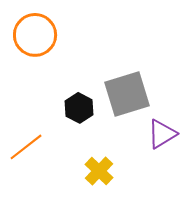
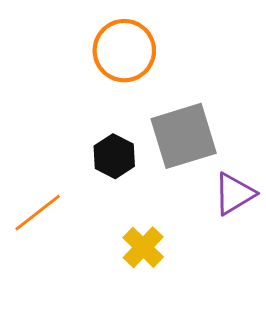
orange circle: (35, 35) -> (124, 51), moved

